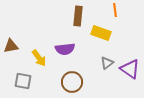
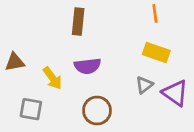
brown rectangle: (78, 16) -> (78, 22), moved
yellow rectangle: (101, 33) -> (156, 53), moved

